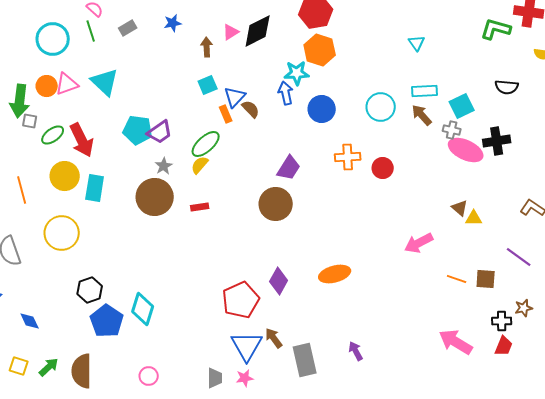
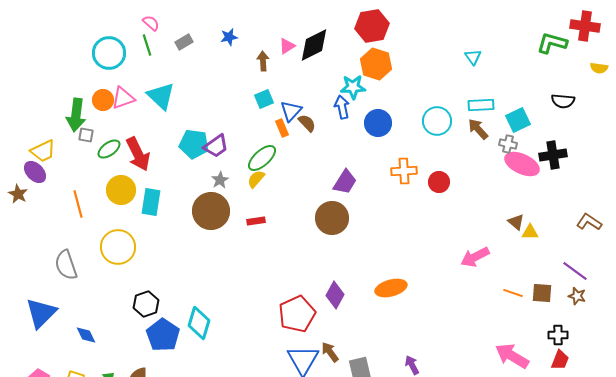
brown star: (524, 308) -> (577, 296), moved, turned 30

